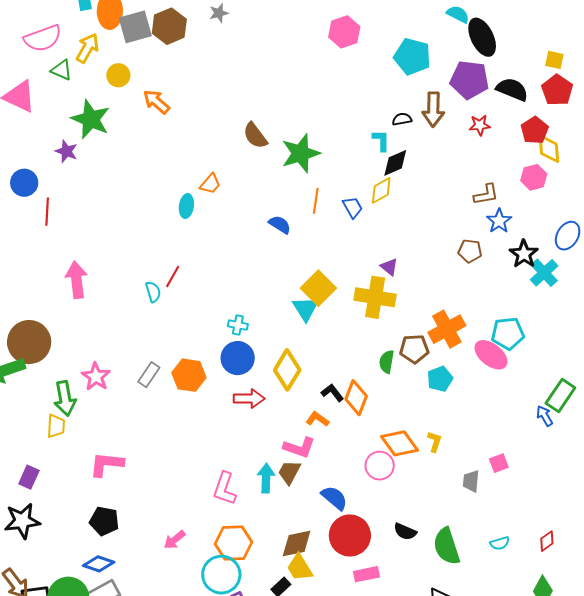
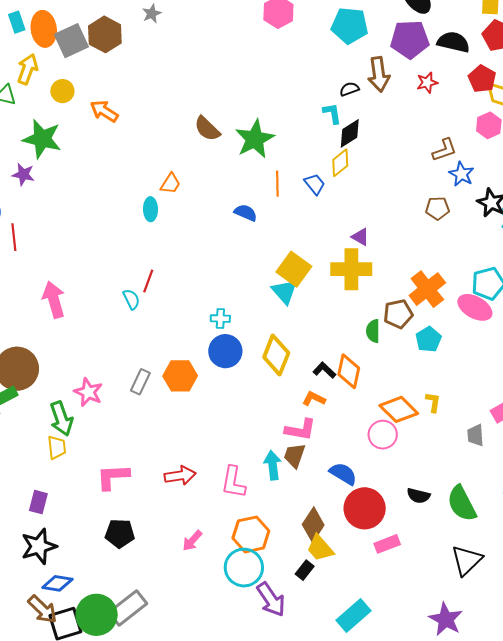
red arrow: (249, 399) -> (180, 476), moved
brown diamond: (297, 543) -> (313, 525), turned -36
blue diamond: (99, 564) -> (57, 583), moved

